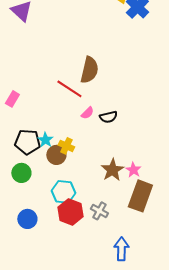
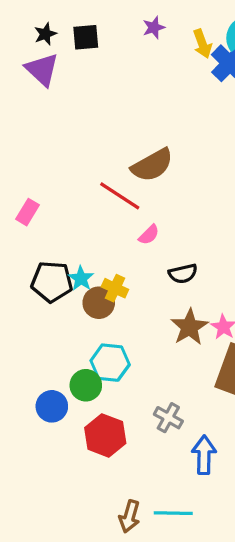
brown semicircle: (89, 70) -> (152, 165), turned 48
black semicircle: (108, 117) -> (183, 274), moved
green circle: (21, 173) -> (86, 385), moved
gray cross: (99, 211) -> (168, 418), moved
red hexagon: (70, 212) -> (105, 435), moved

